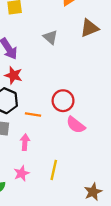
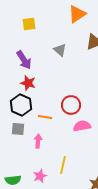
pink semicircle: (76, 125) -> (82, 126), turned 132
pink star: (21, 173) -> (40, 176), moved

